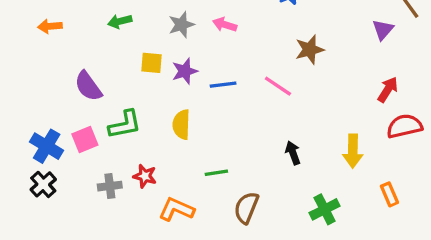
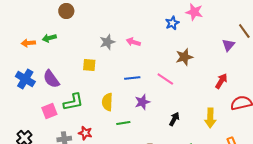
green arrow: (120, 21) -> (49, 38), moved
purple star: (185, 71) -> (142, 102), moved
red arrow: (388, 90) -> (221, 81), moved
blue cross: (47, 146) -> (25, 79), moved
black arrow: (293, 153) -> (174, 119), turned 48
green line: (216, 173) -> (123, 123), moved

